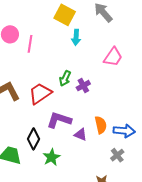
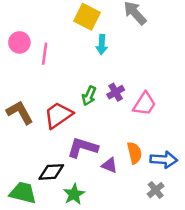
pink trapezoid: (113, 57) -> (144, 104), moved
purple cross: (83, 86) -> (116, 92), moved
black diamond: (34, 139) -> (51, 172), turned 60

